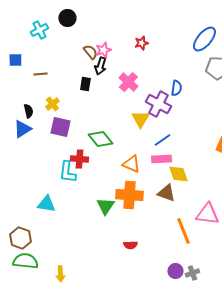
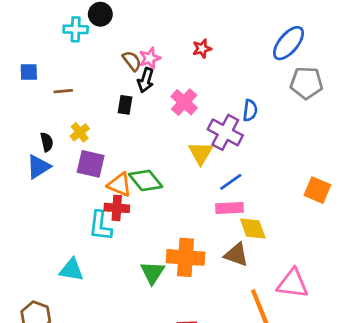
cyan cross: (39, 30) -> (76, 29), moved, turned 30
orange triangle: (131, 164) -> (120, 185), moved

